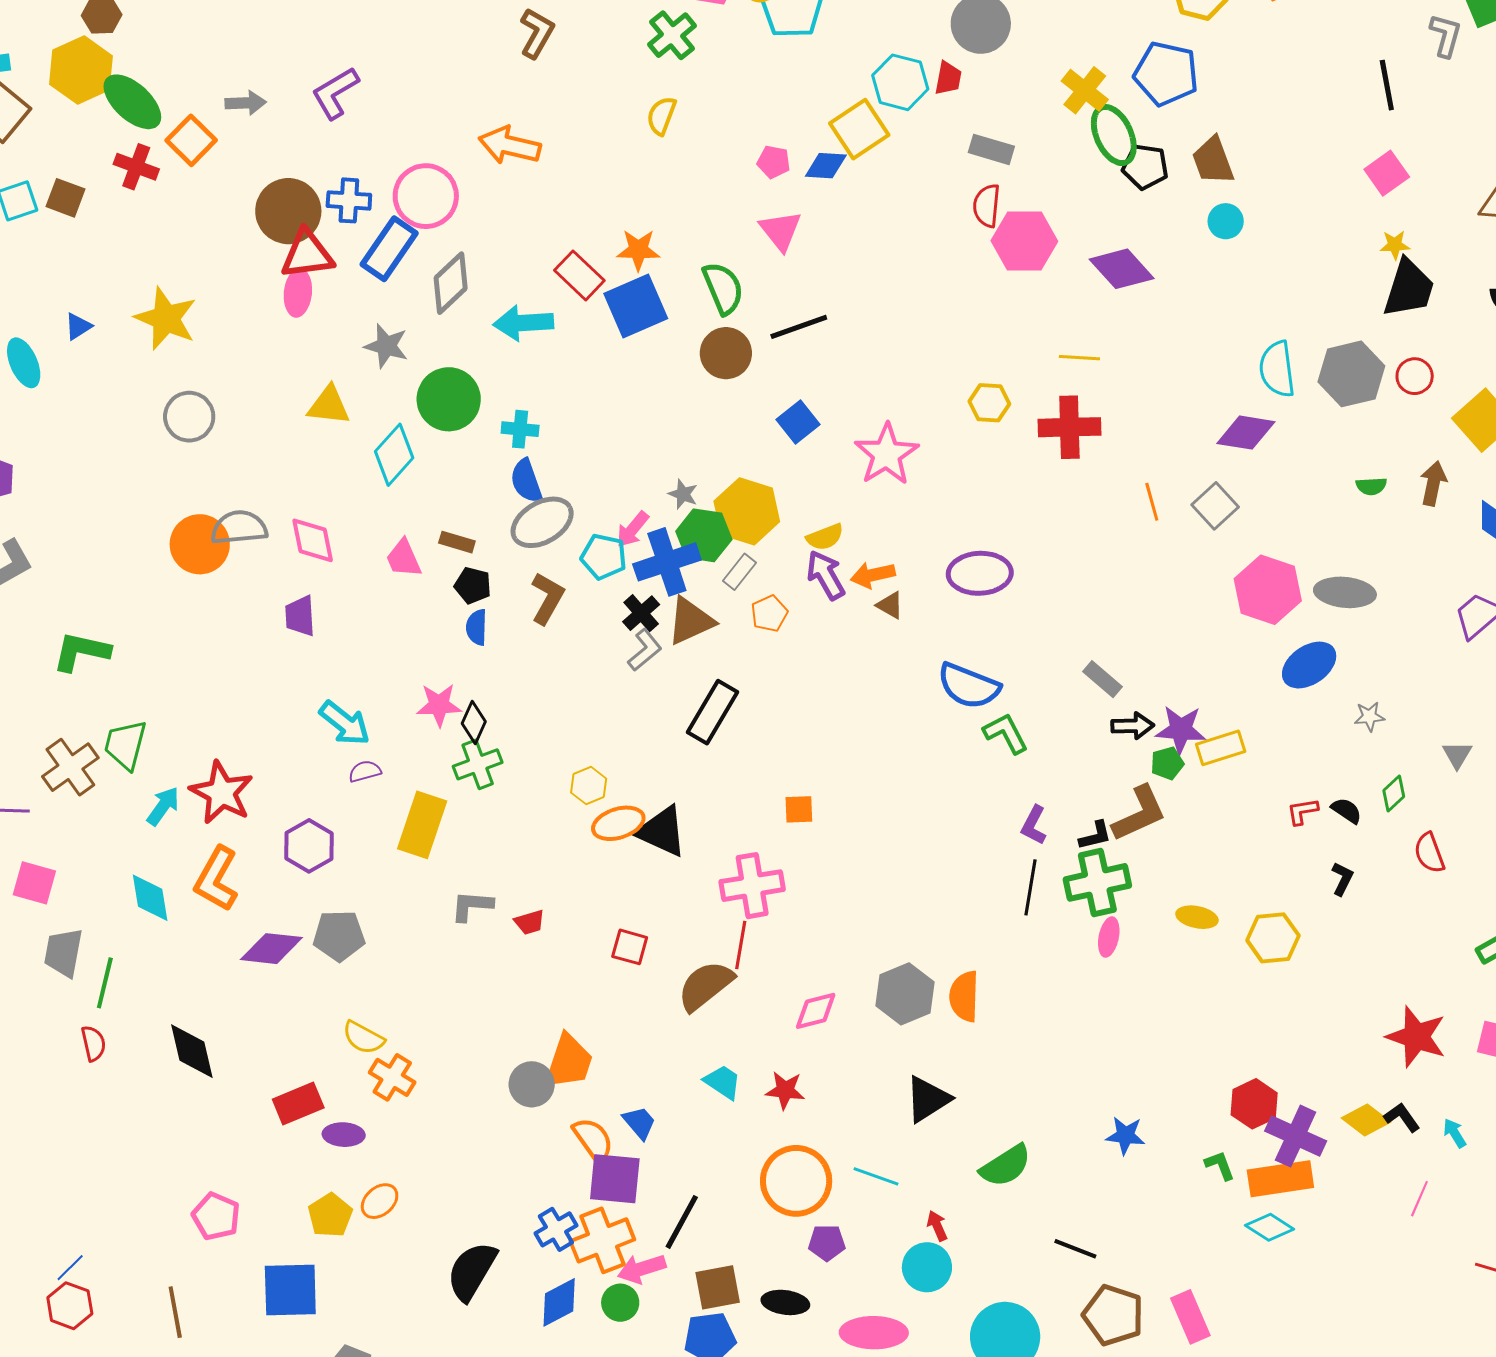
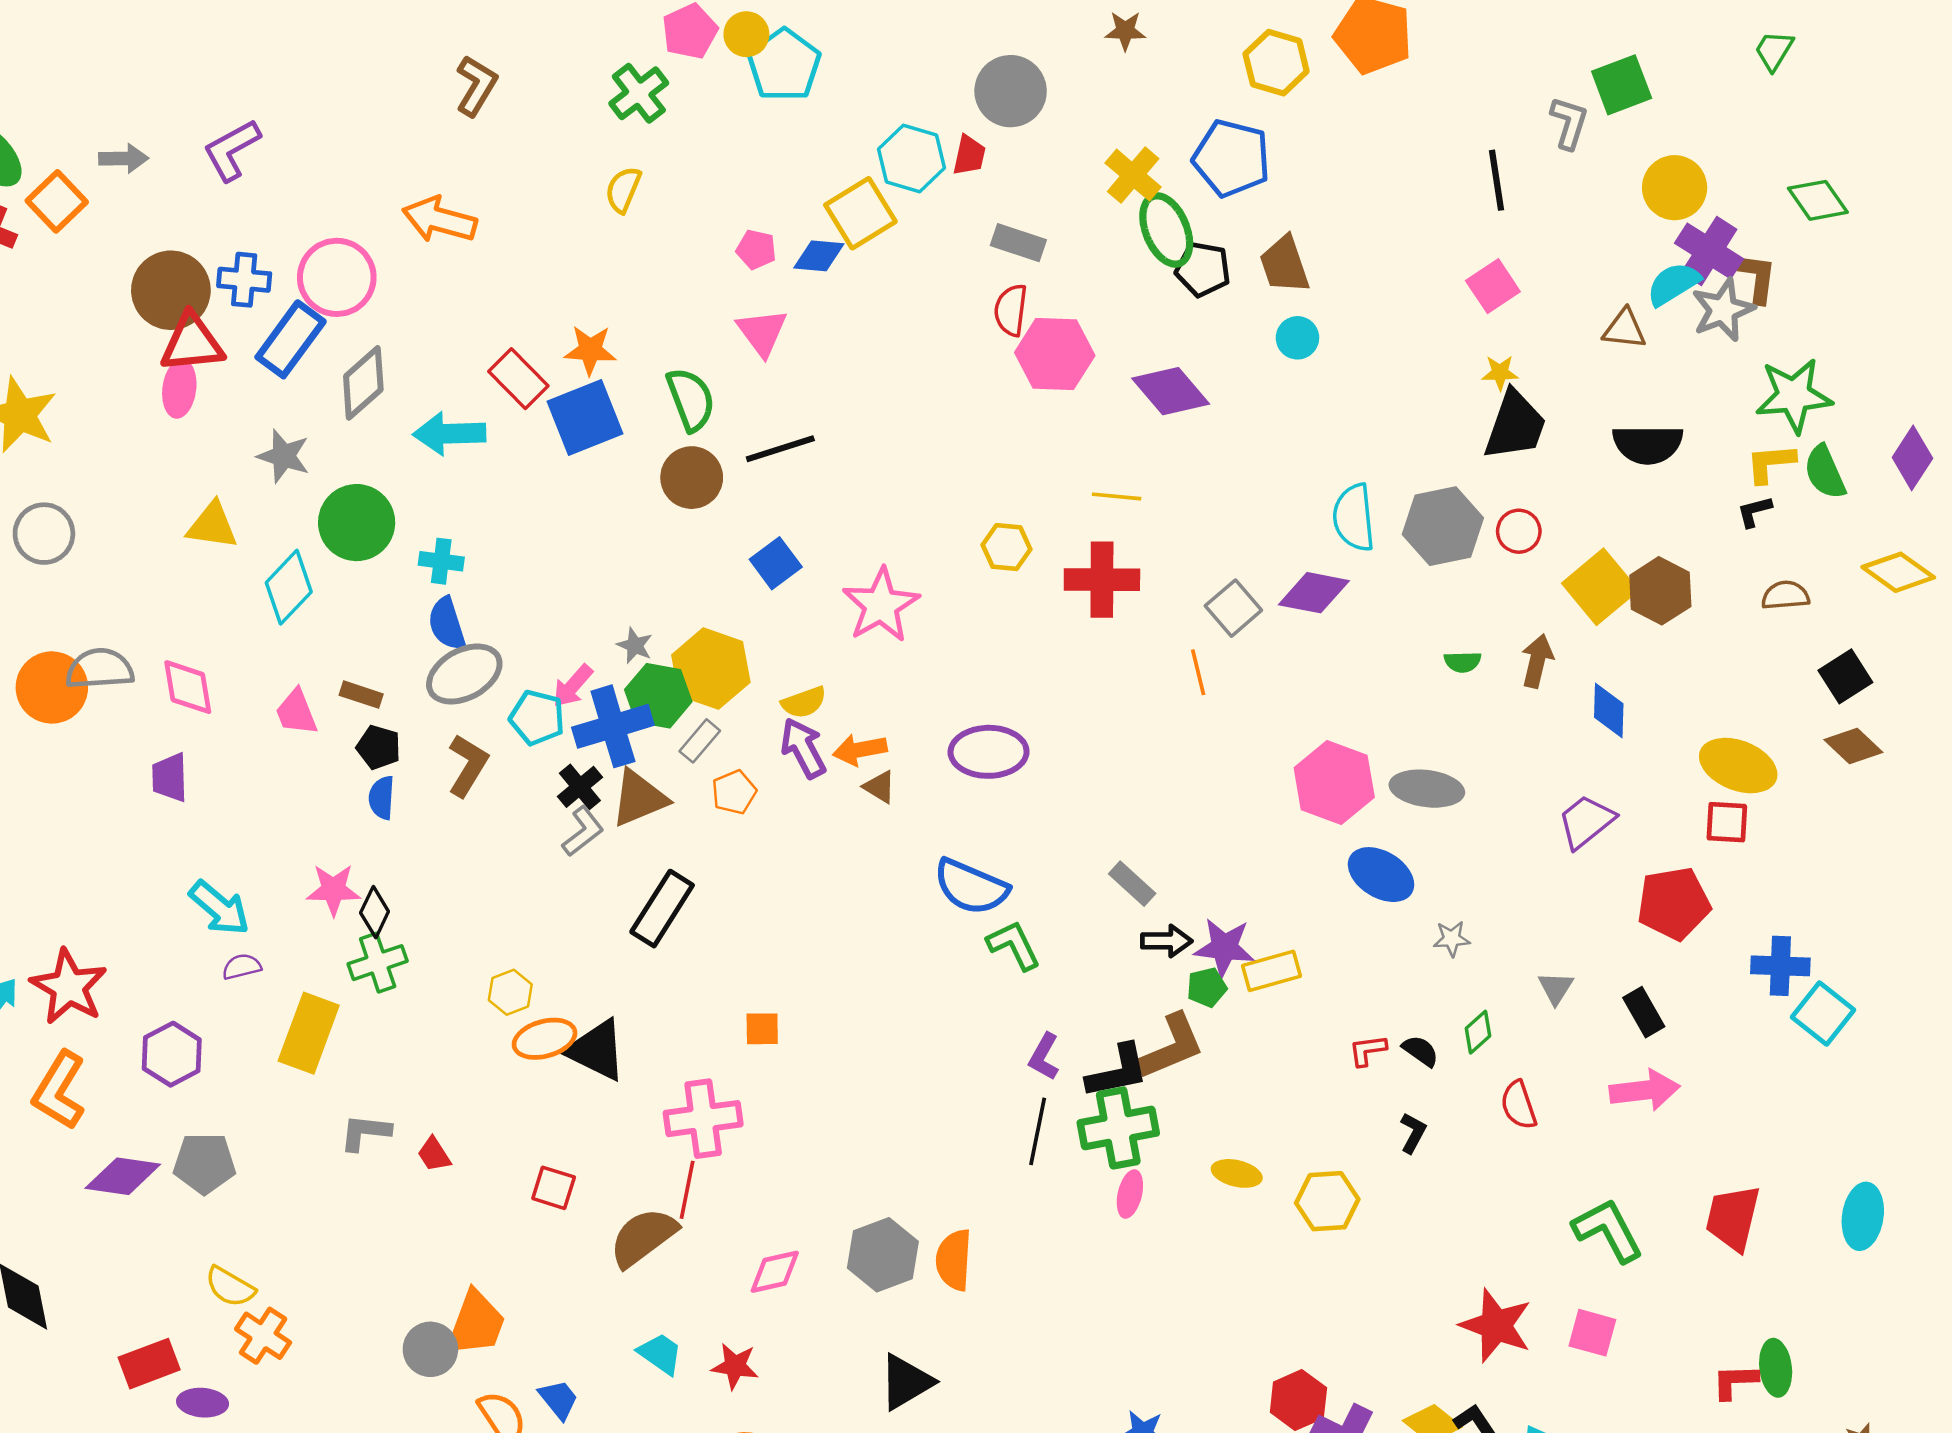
gray square: (1215, 506) -> (1233, 608), moved
blue ellipse: (1309, 665) -> (1381, 875), turned 64
black L-shape: (1095, 836) -> (1118, 1071), size x1.6
red trapezoid: (530, 922) -> (434, 1154), turned 72

